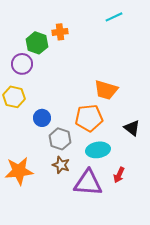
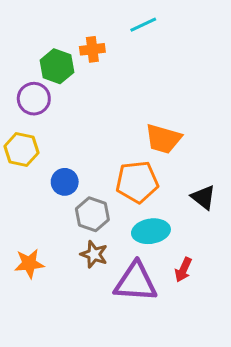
cyan line: (114, 17) -> (143, 25), moved
orange star: (19, 171) -> (29, 264), size x0.7

